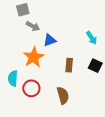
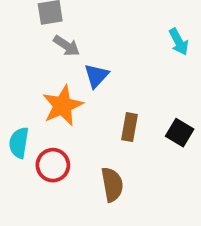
cyan arrow: (92, 38) -> (179, 42), moved
blue triangle: (50, 40) -> (96, 76), turned -32

